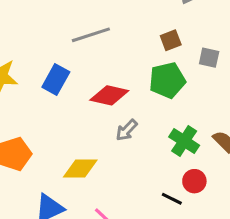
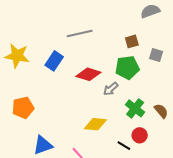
gray arrow: (127, 130) -> (111, 89), moved
yellow diamond: (80, 169) -> (95, 124), moved

